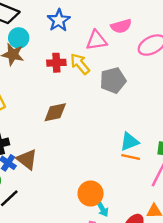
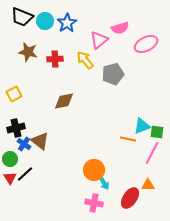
cyan circle: (19, 38) -> (45, 21), moved
pink triangle: (96, 40) -> (99, 40), turned -30
red cross: (56, 63) -> (55, 59), moved
cyan triangle: (129, 142) -> (142, 126), moved

